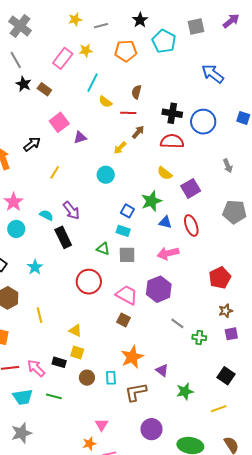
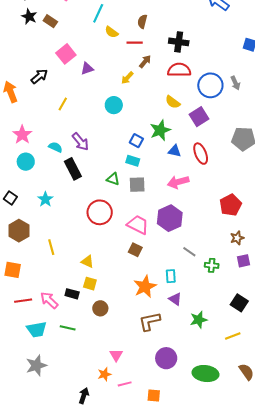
blue circle: (203, 122) -> (210, 85), moved
gray arrow: (228, 166) -> (235, 83), moved
cyan rectangle: (111, 378) -> (171, 276), moved

